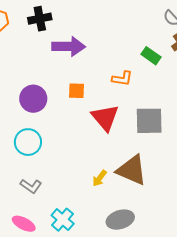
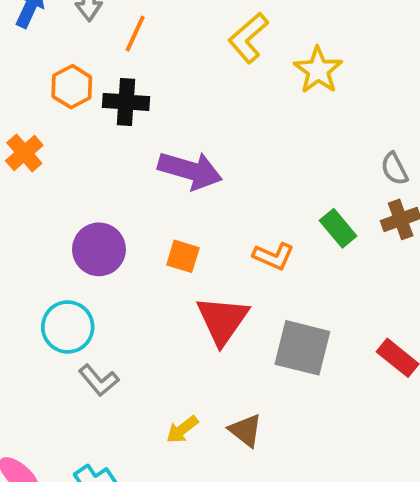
black cross: (40, 19) -> (126, 102), moved
brown triangle: (132, 170) -> (246, 430), size x0.6
gray L-shape: (31, 186) -> (99, 380), moved

